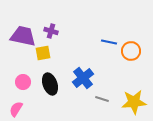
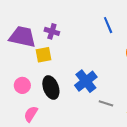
blue line: (109, 42) -> (108, 25), moved, turned 56
pink semicircle: (16, 109) -> (31, 114), moved

